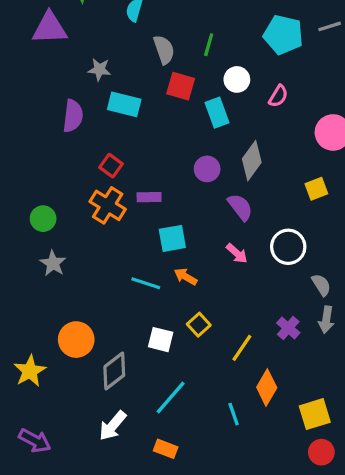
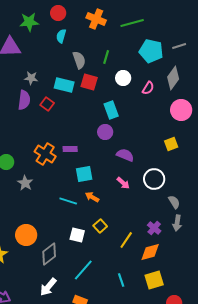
gray star: (99, 70) -> (31, 78), moved
cyan rectangle: (124, 104) -> (64, 85), moved
cyan rectangle: (217, 113) -> (111, 110), moved
gray diamond: (252, 161) -> (173, 78), moved
red square: (111, 166) -> (47, 104), moved
purple semicircle: (240, 207) -> (125, 155), turned -30
gray star: (53, 263) -> (25, 183), moved
orange diamond: (267, 388) -> (150, 252), moved, turned 45
yellow square: (315, 414) -> (154, 280), moved

